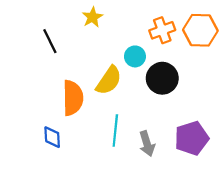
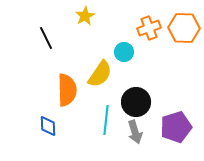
black circle: (162, 78) -> (136, 102), moved

